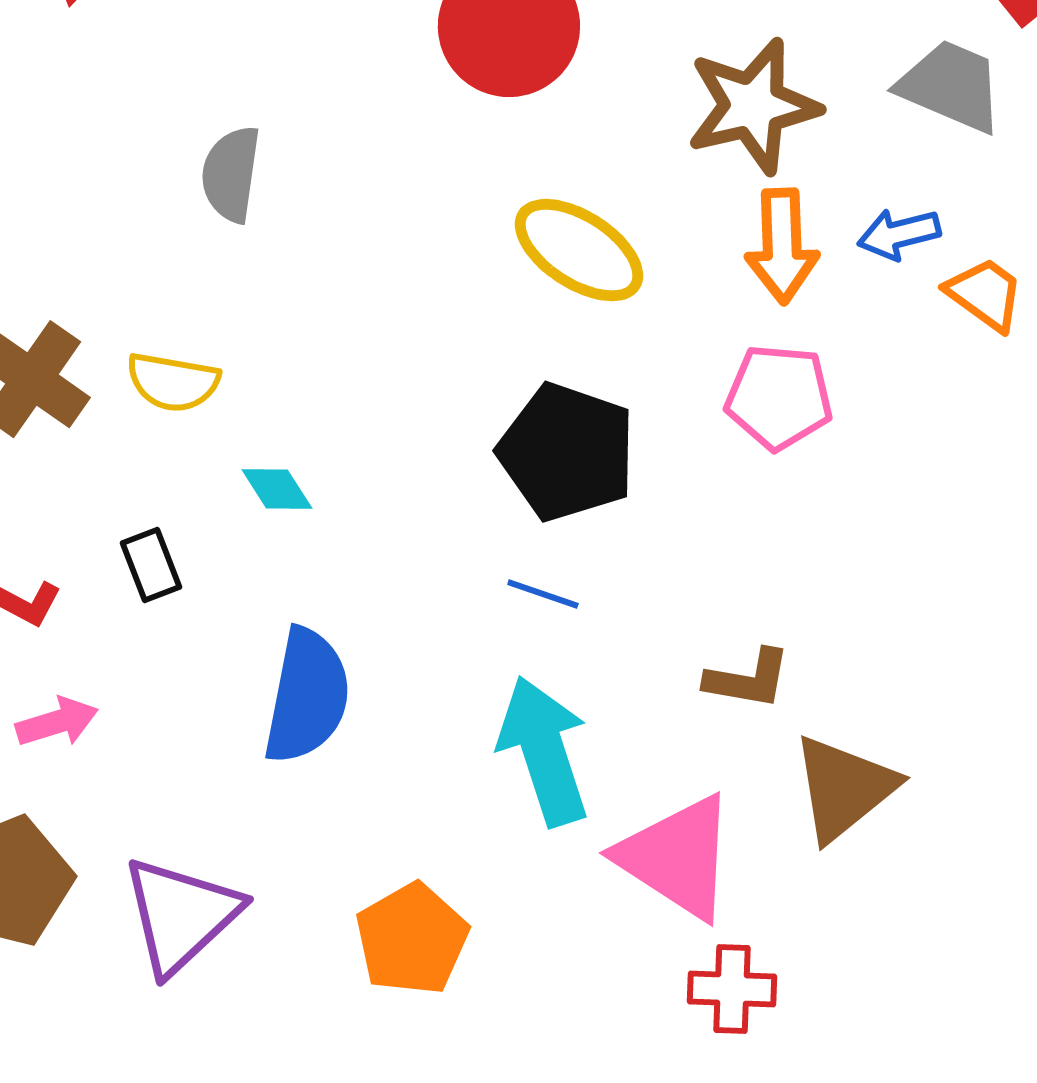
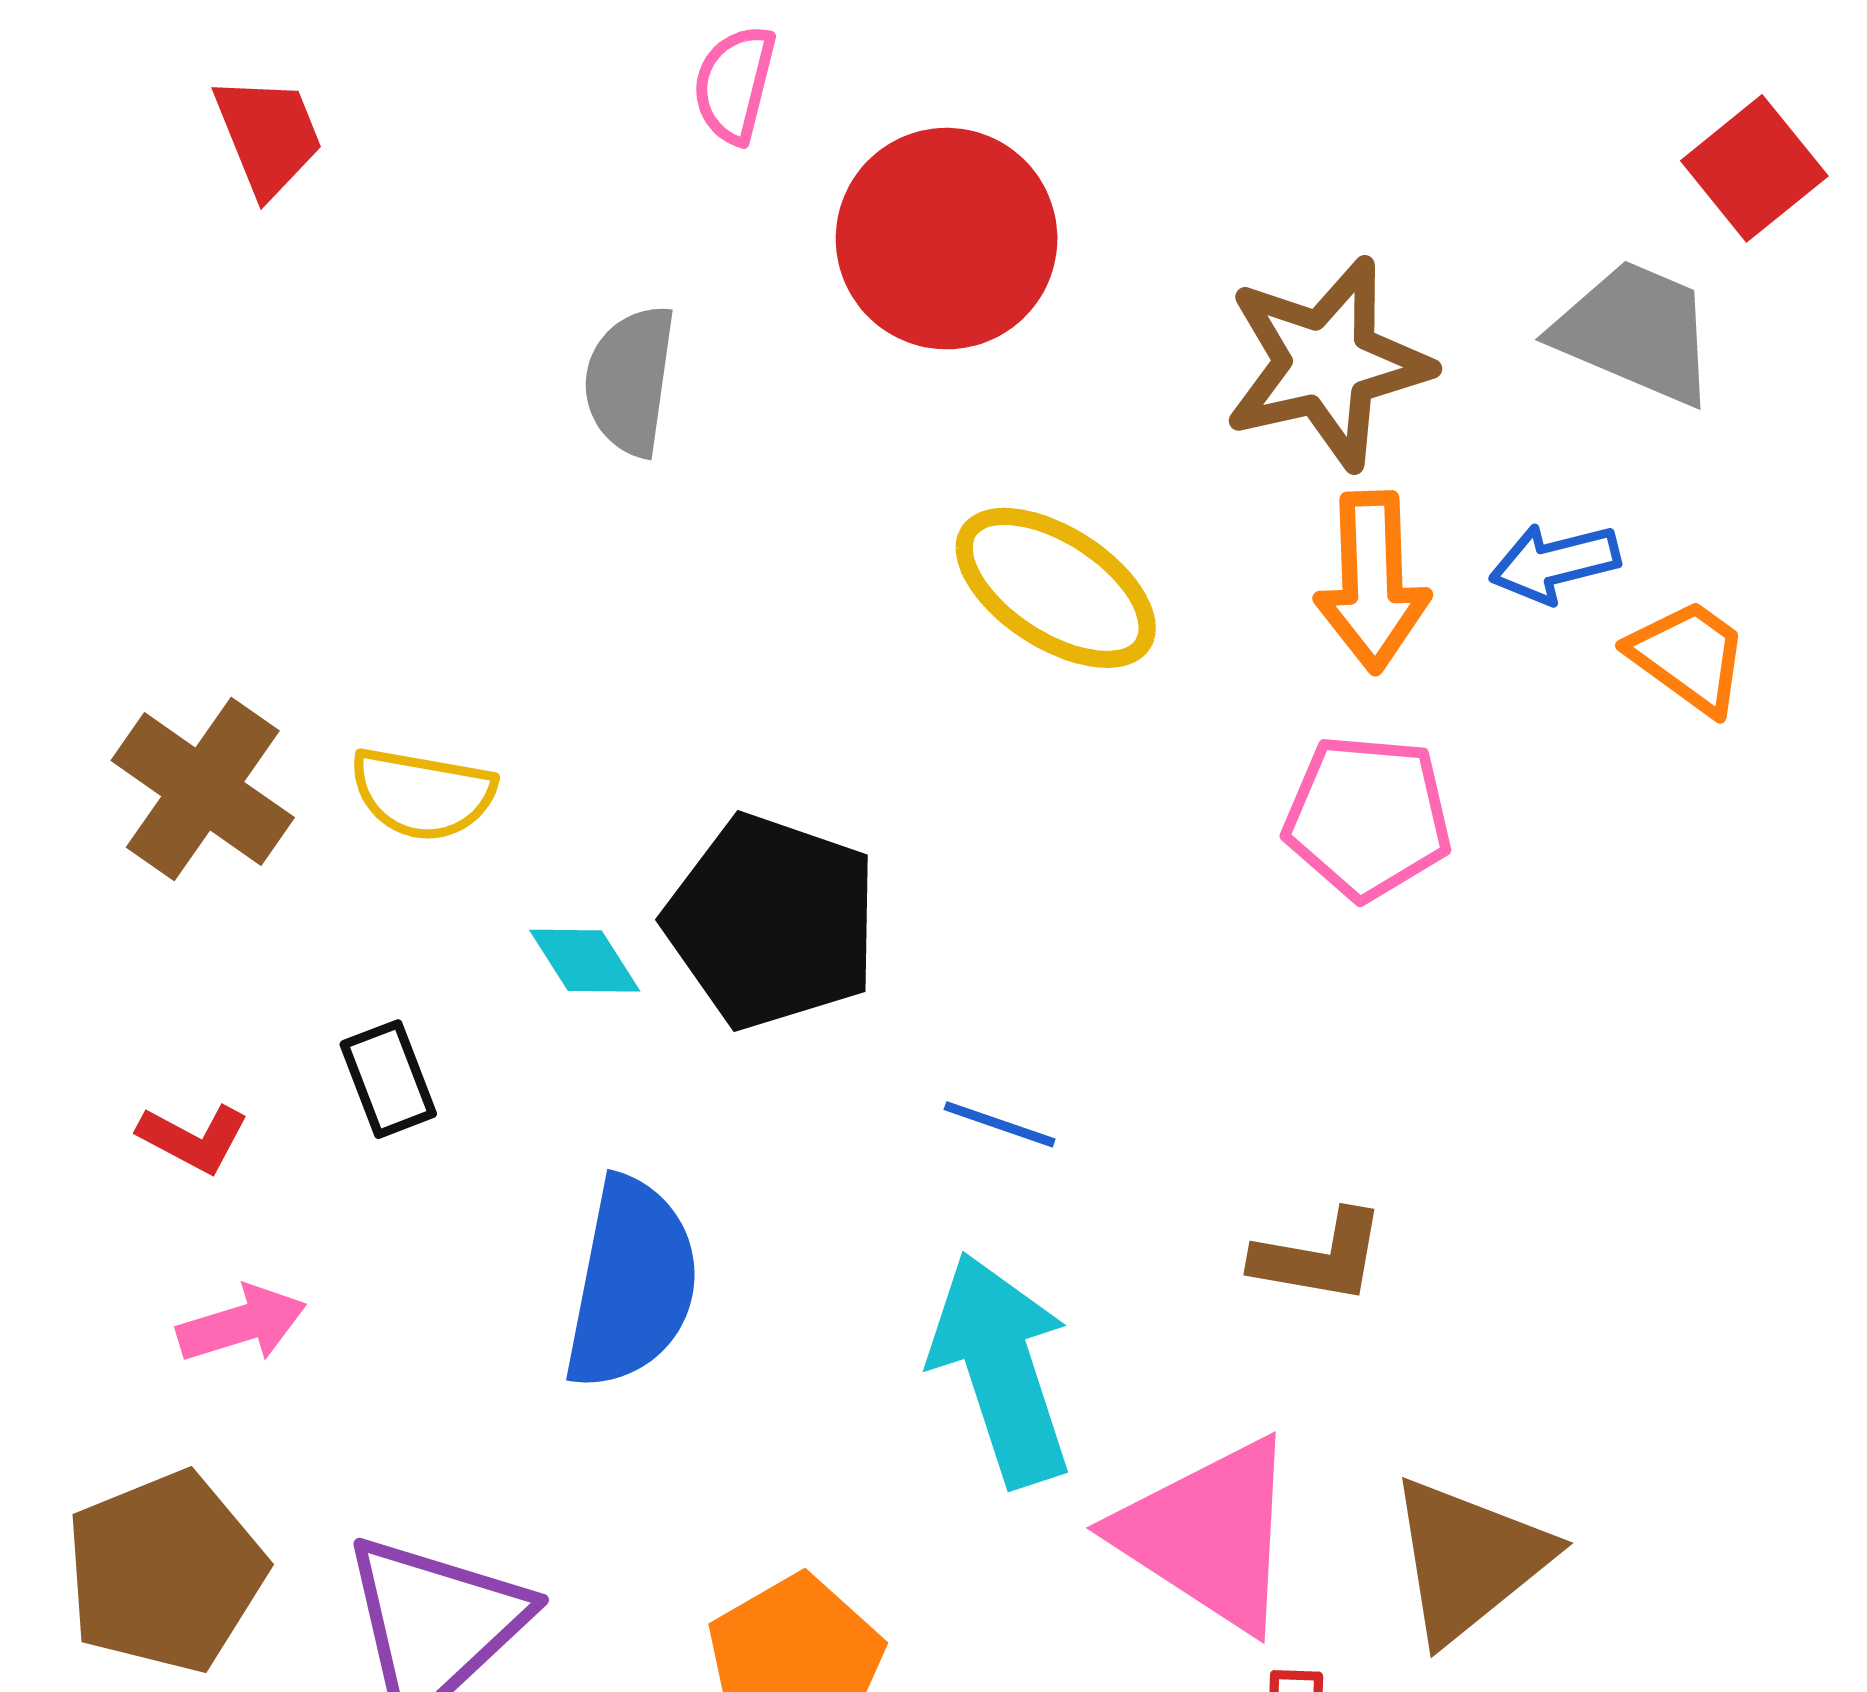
gray semicircle: (231, 174) -> (630, 380), moved
black pentagon: (567, 452) -> (772, 922), moved
brown triangle: (844, 788) -> (1469, 1559), moved

